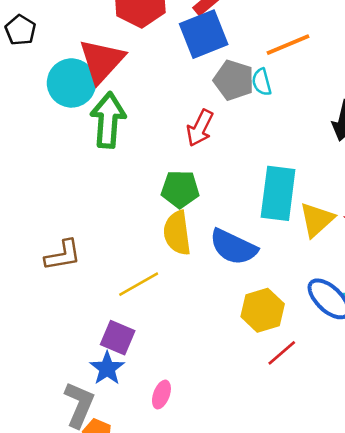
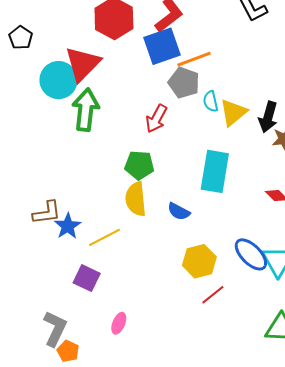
orange line: (288, 45) -> (194, 59), moved
cyan semicircle: (262, 82) -> (211, 101), moved
yellow triangle: (317, 220) -> (233, 113), moved
blue semicircle: (233, 247) -> (179, 211), size x0.6
blue star: (107, 368) -> (68, 226), moved

